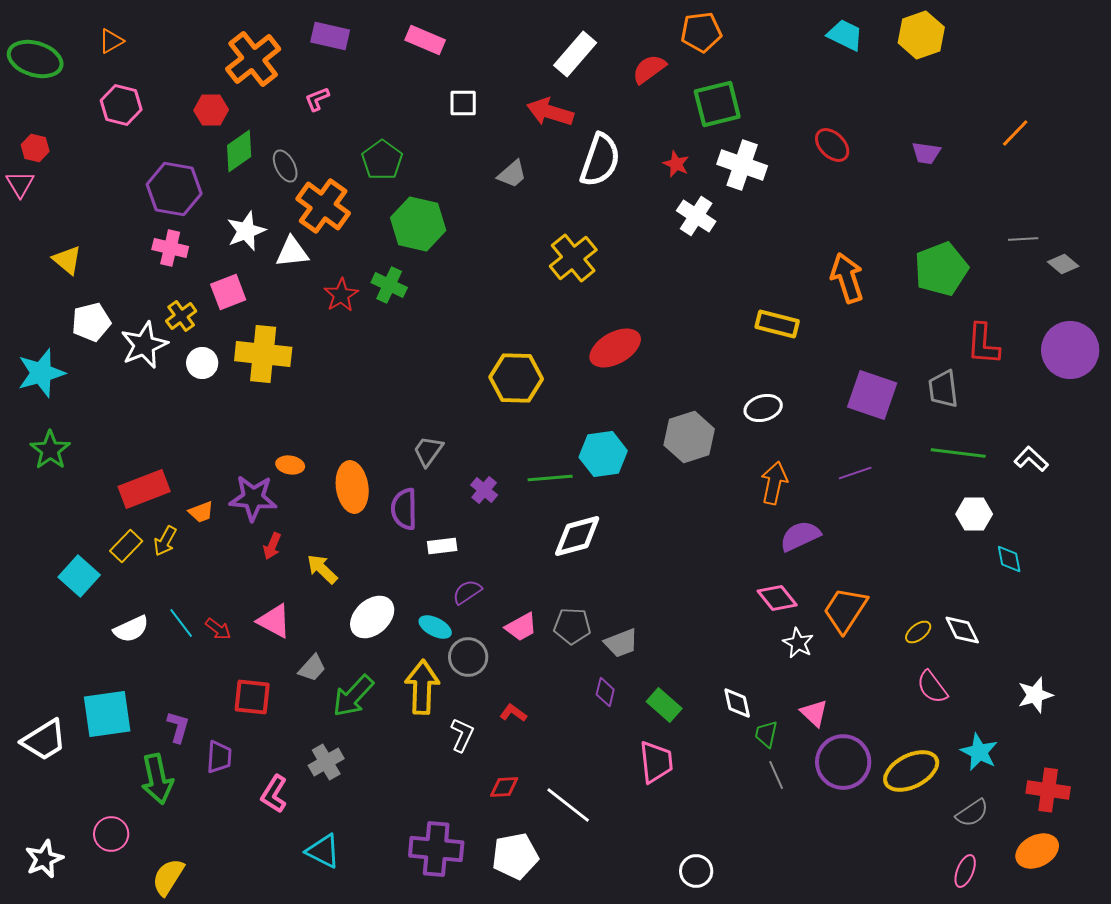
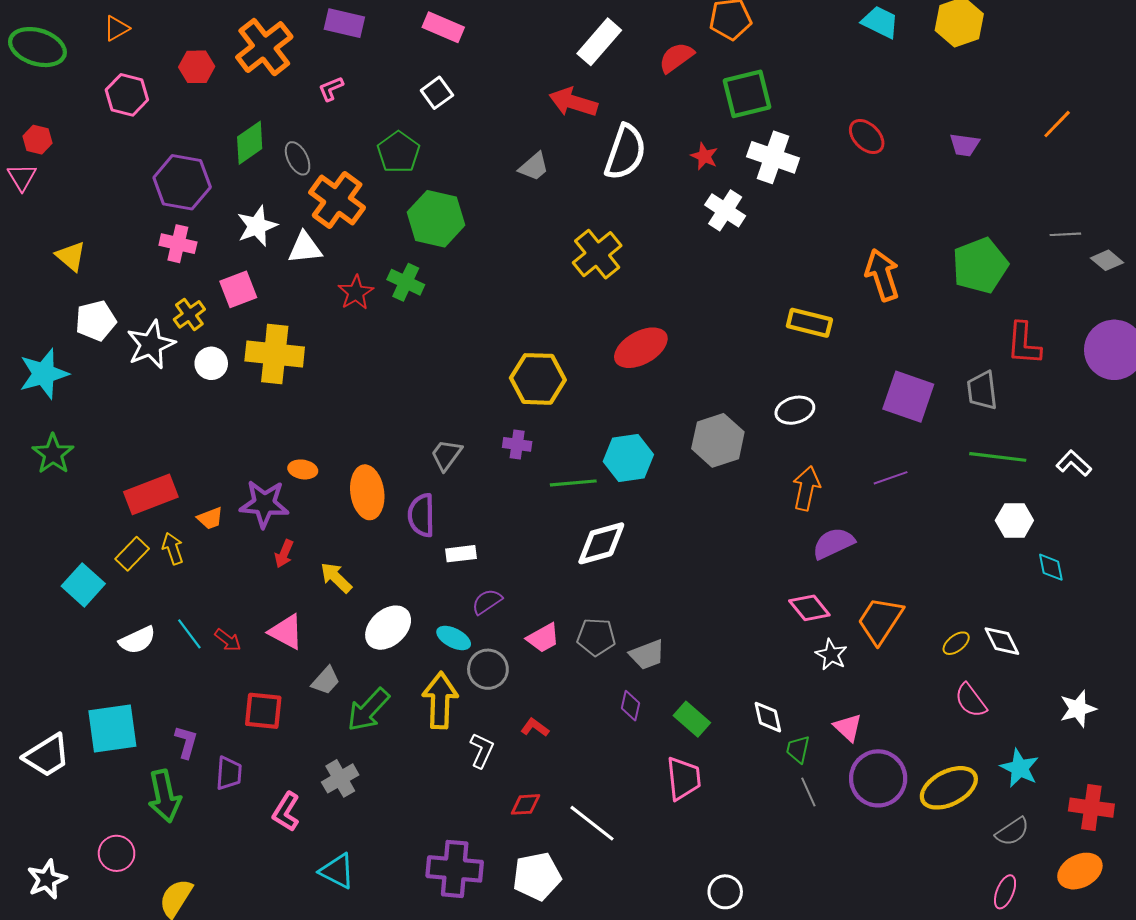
white square: (463, 103) -> (437, 93), moved, turned -36
red hexagon: (211, 110) -> (197, 67), moved
purple cross: (484, 490) -> (517, 444), moved, turned -32
yellow arrow: (165, 541) -> (173, 549), turned 132

